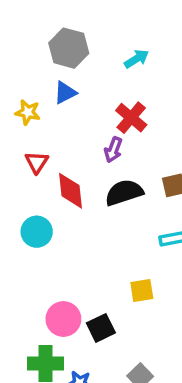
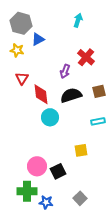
gray hexagon: (69, 48) -> (21, 23), moved
cyan arrow: (136, 59) -> (78, 20), turned -40
red cross: (131, 118) -> (86, 57), moved
cyan circle: (37, 232) -> (50, 117), moved

